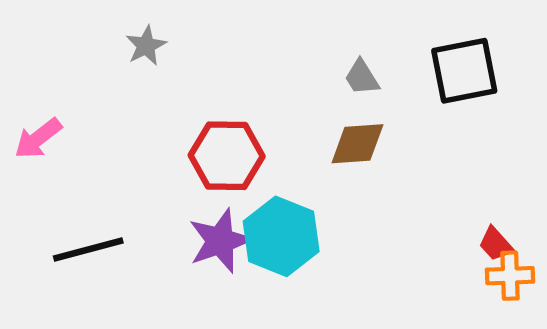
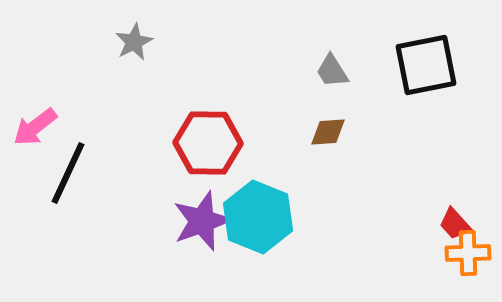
brown diamond: (357, 144) -> (328, 132), size x0.7
black line: (88, 250) -> (68, 173), moved, turned -50

